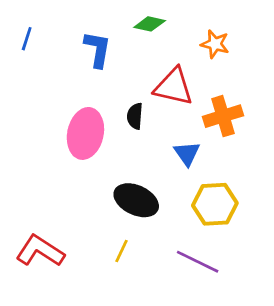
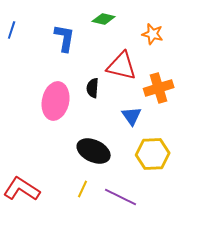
purple line: (198, 262) -> (121, 197), moved

